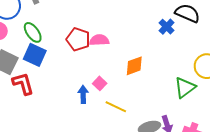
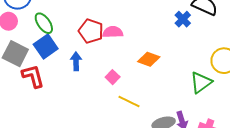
blue square: (35, 55) -> (46, 47), turned 30
orange diamond: (134, 66) -> (149, 59), turned 40
blue arrow: (83, 94) -> (76, 61), moved

